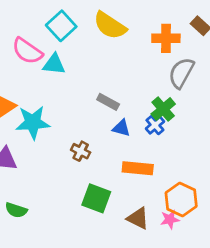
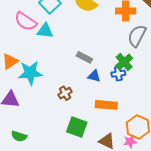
blue cross: (155, 125) -> (118, 74), turned 32
brown cross: (81, 151) -> (65, 93), turned 32

